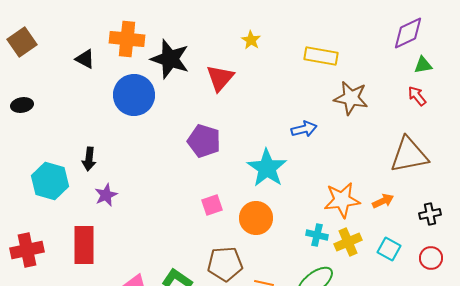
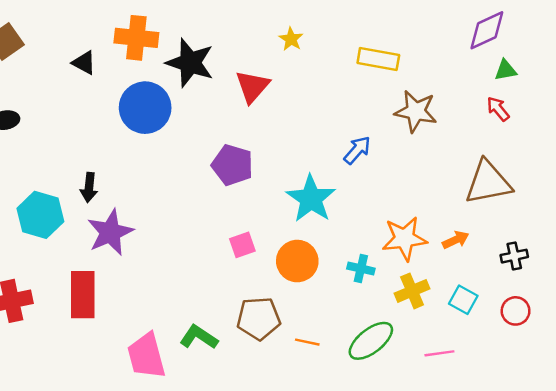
blue arrow: (304, 129) -> (357, 150), turned -35
purple star: (106, 195) -> (110, 232), size x1.6
cyan cross: (317, 235) -> (361, 269), moved

